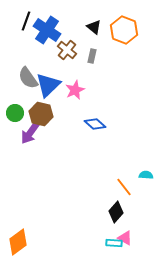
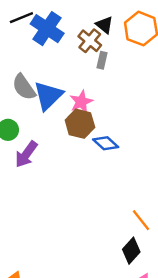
black line: (26, 21) -> (21, 18), turned 48
brown cross: (67, 50) -> (90, 41), moved
brown hexagon: (41, 114) -> (80, 124), moved

